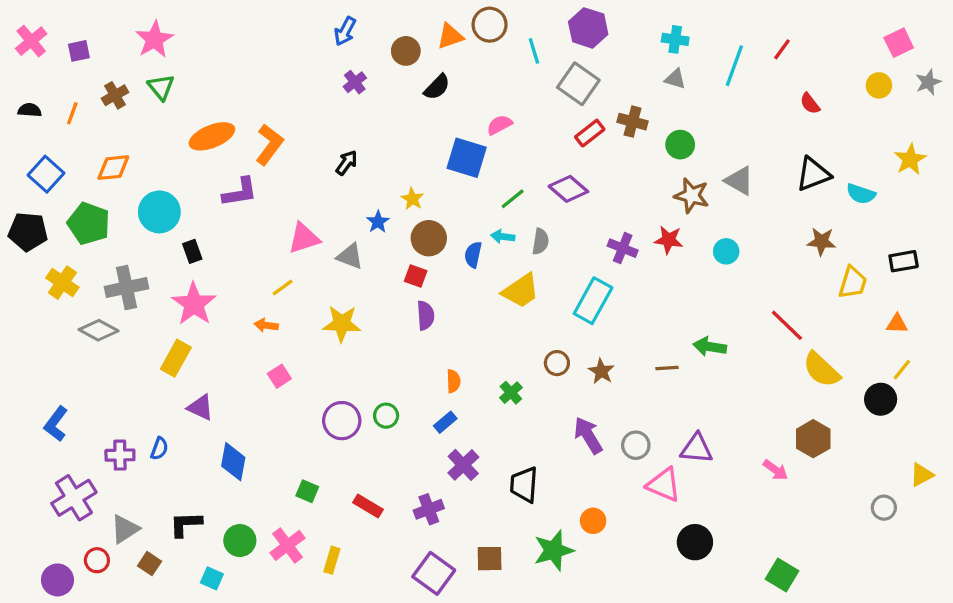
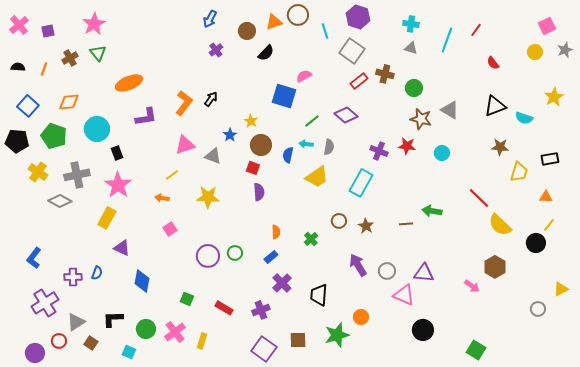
orange L-shape: (269, 145) -> (184, 103), moved

